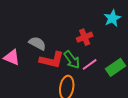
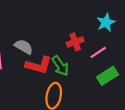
pink line: (90, 64) -> (98, 52), moved

